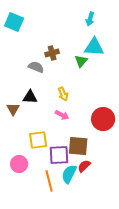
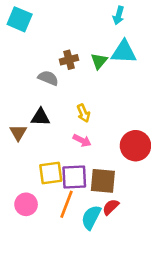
green triangle: (81, 61) -> (99, 61), moved
purple square: (59, 155) -> (74, 177), moved
orange line: (49, 181) -> (66, 204), moved, turned 35

